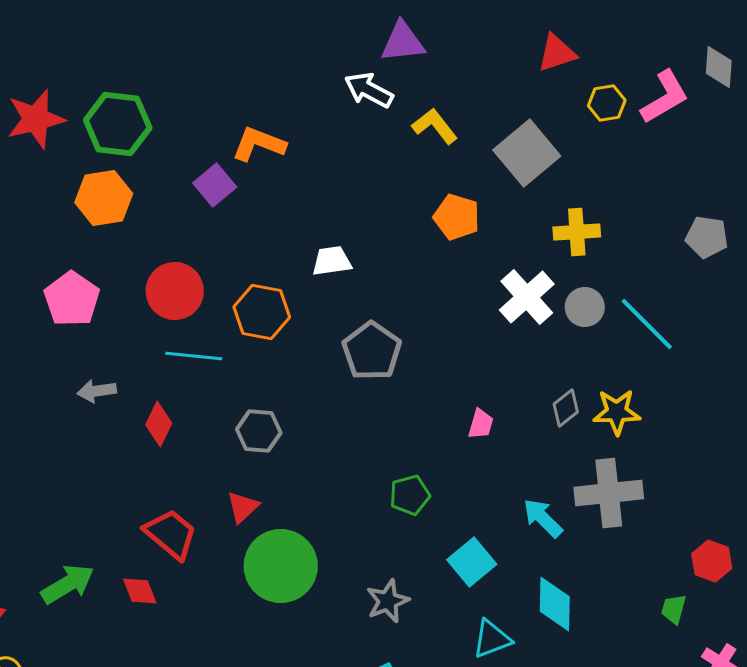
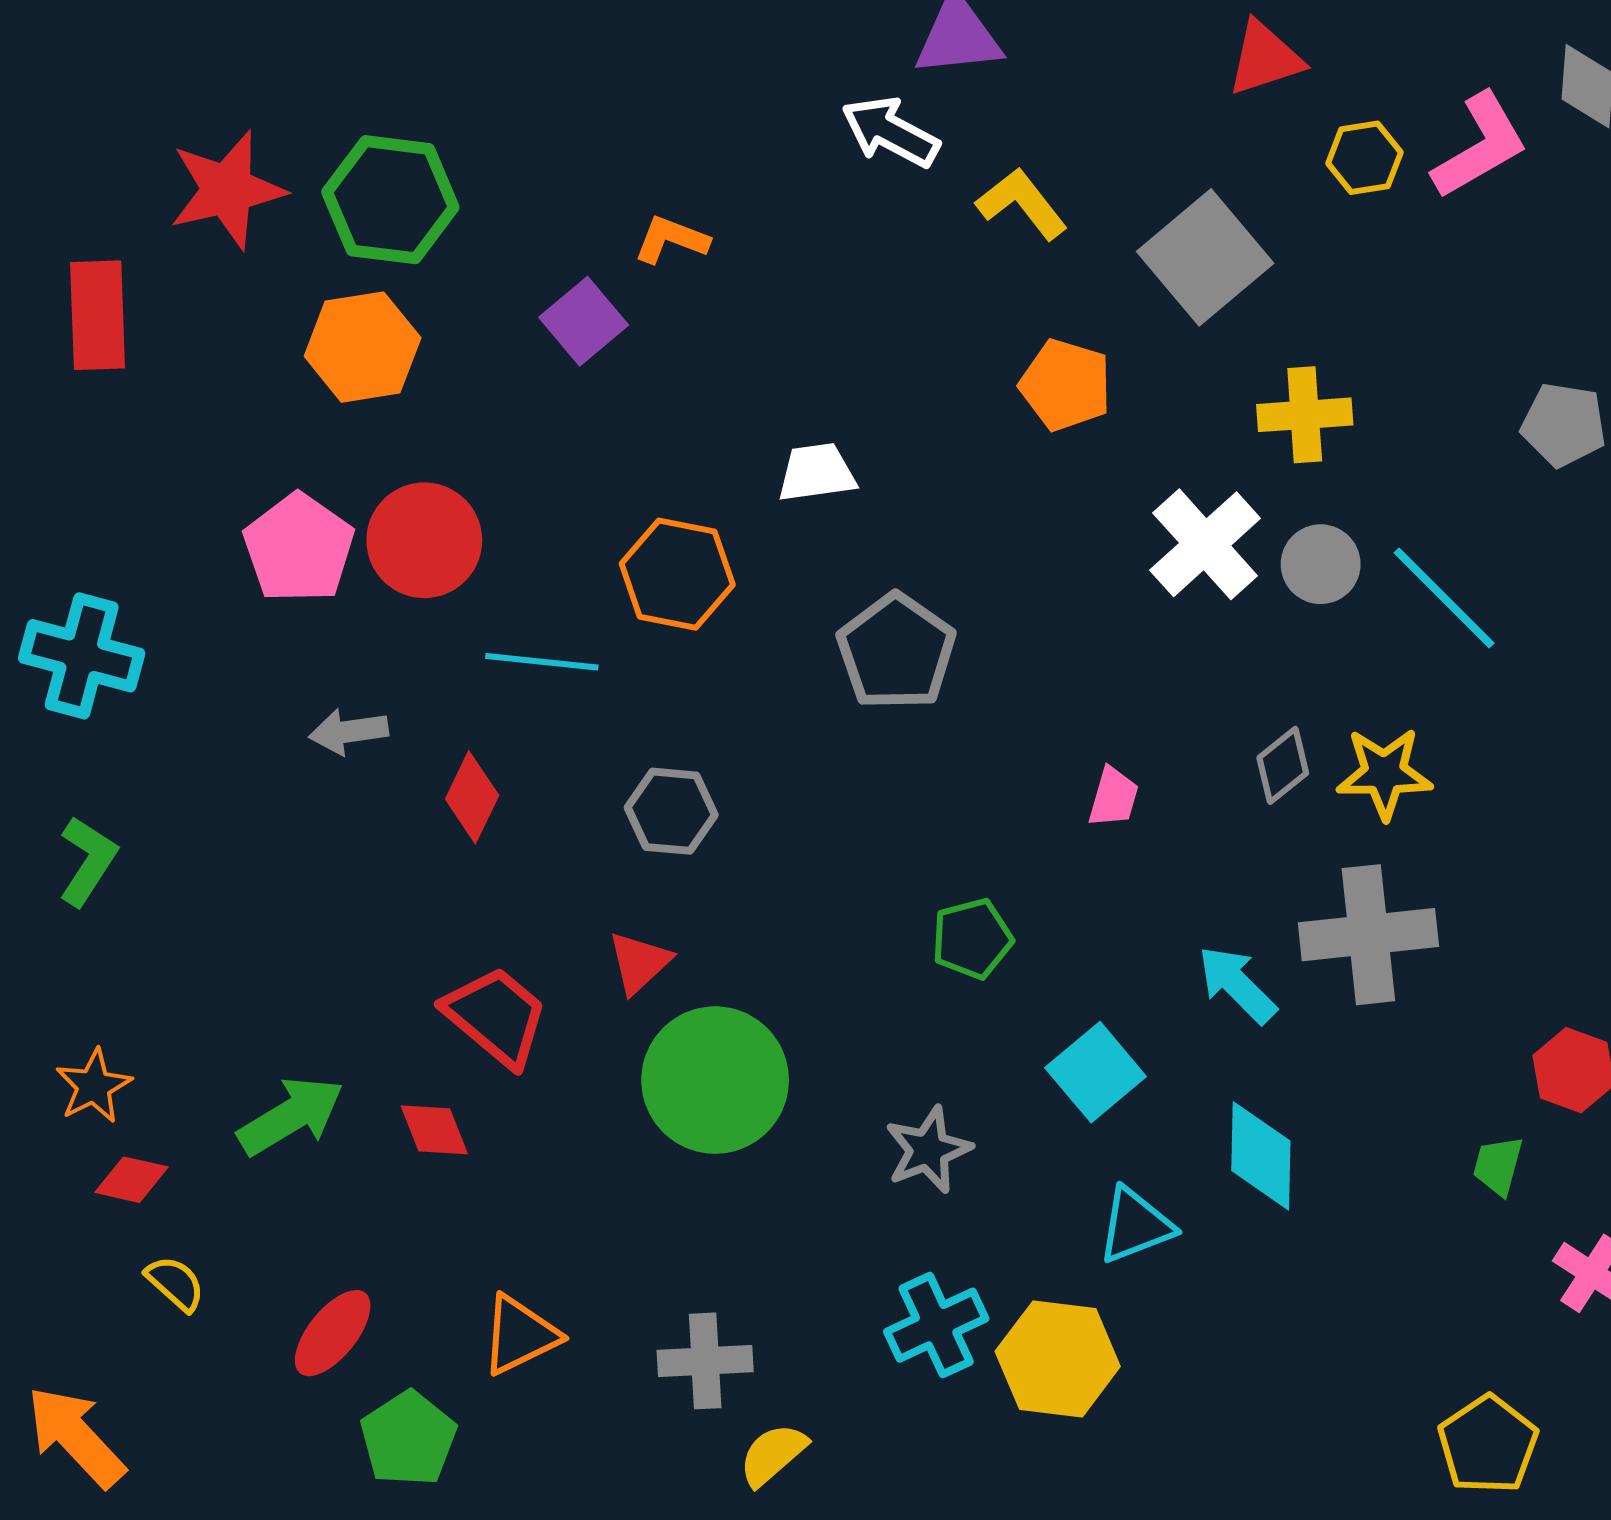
orange L-shape: (259, 144) -> (671, 239), size x0.7
red circle: (175, 291) -> (424, 540), moved

